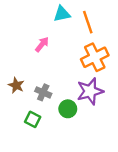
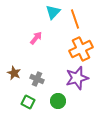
cyan triangle: (62, 14) -> (53, 12), turned -35
green circle: (68, 109) -> (58, 101), moved

